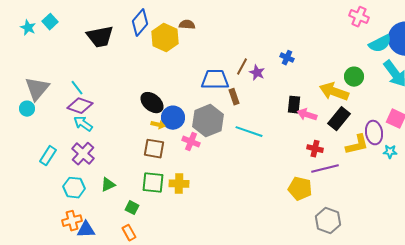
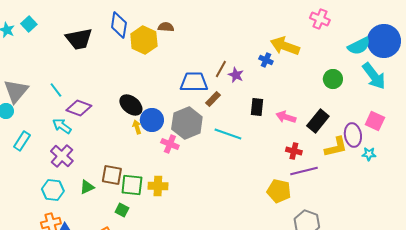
pink cross: (359, 17) -> (320, 19), moved
blue diamond: (140, 23) -> (119, 25), turned -32
yellow arrow: (334, 92) -> (285, 46), moved
brown rectangle: (234, 97) -> (213, 99), turned 63
black rectangle: (294, 105) -> (257, 107), moved
purple diamond: (80, 106) -> (79, 108), moved
yellow arrow: (158, 125) -> (137, 127), turned -120
brown square: (154, 149) -> (112, 175), moved
cyan rectangle: (48, 156) -> (22, 141), moved
green square: (132, 208) -> (122, 210), moved

